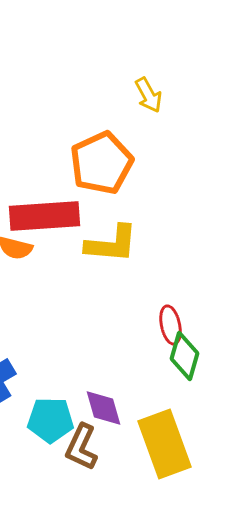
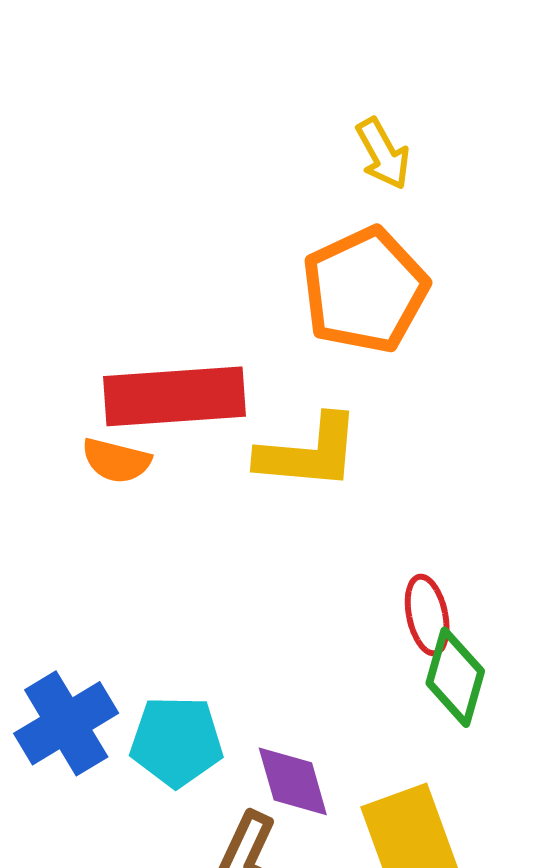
orange pentagon: (101, 163) -> (365, 290), moved
cyan pentagon: (50, 420) -> (176, 741), moved

